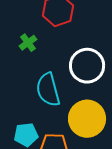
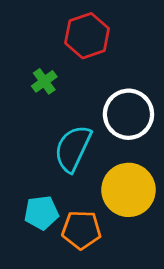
cyan semicircle: (48, 90) -> (73, 148), turned 40

